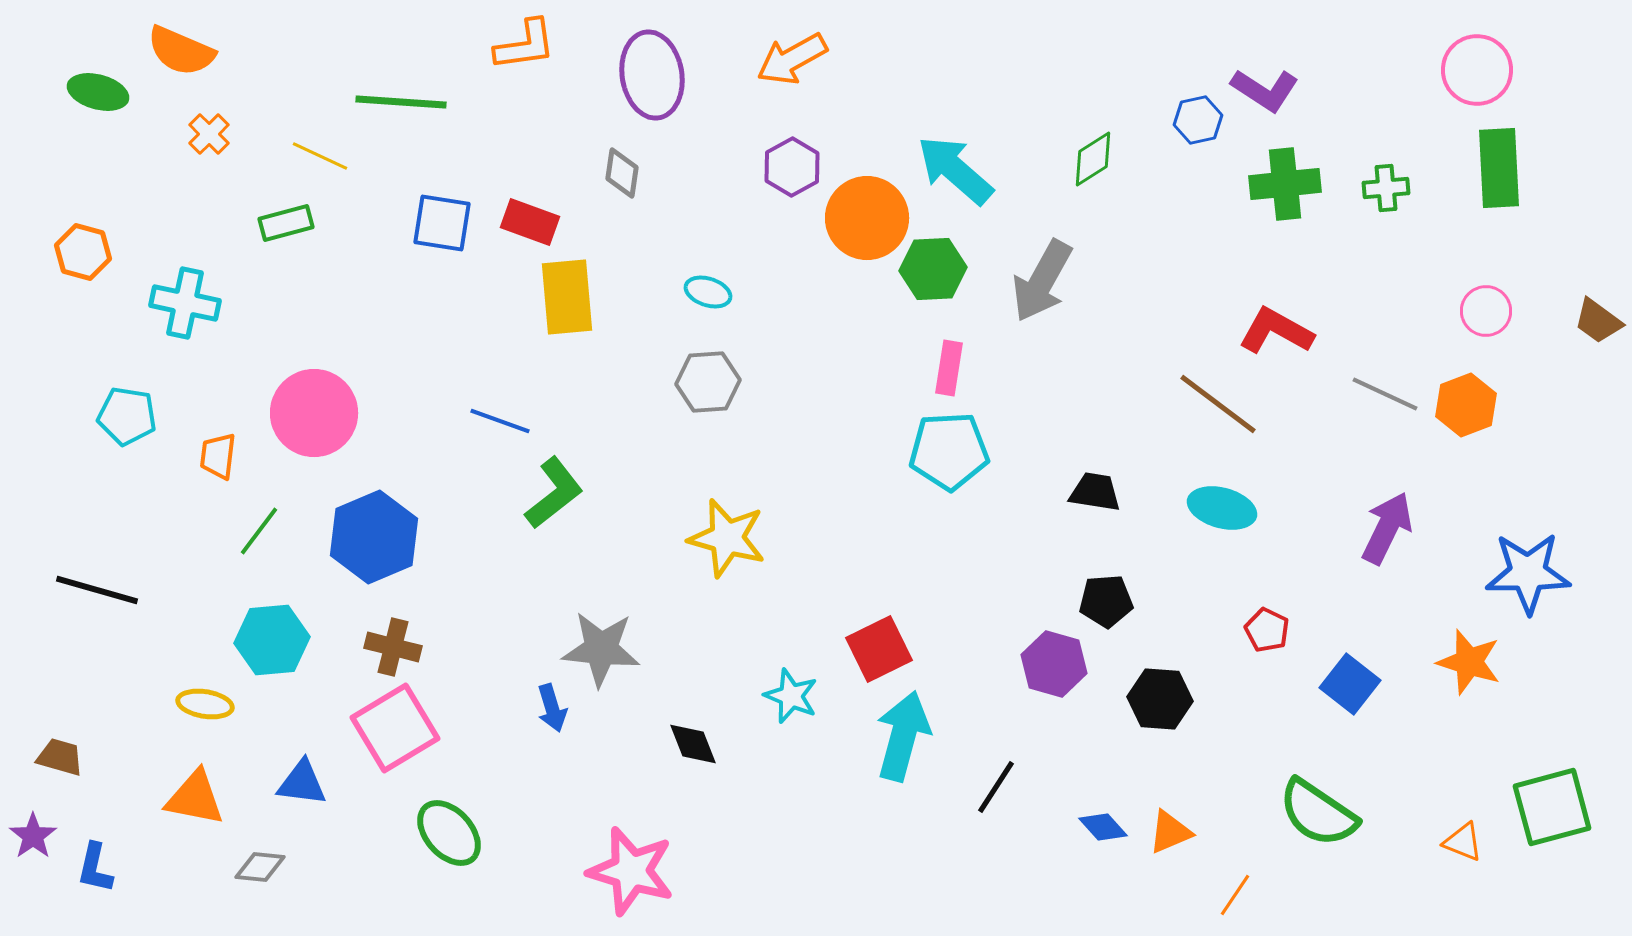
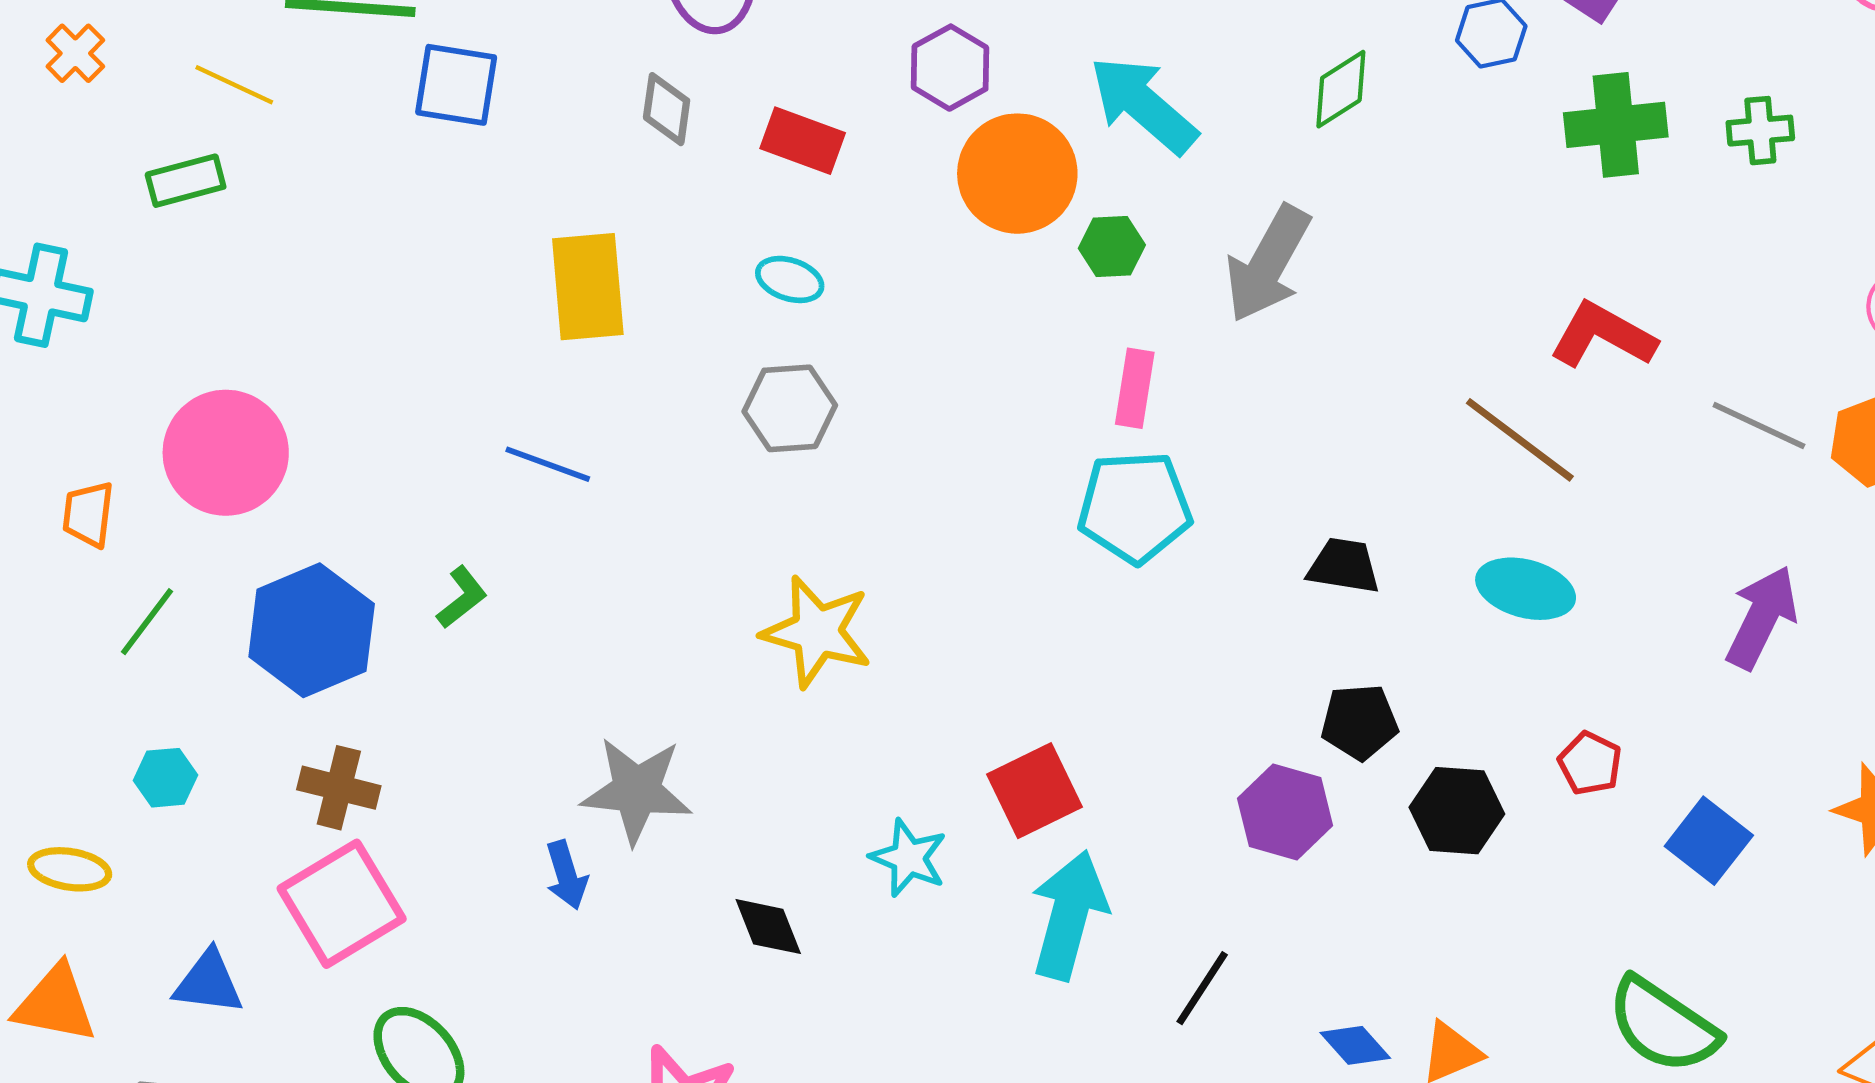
purple hexagon: (792, 167) -> (950, 68), moved
red rectangle: (530, 222) -> (803, 141), moved
blue square: (442, 223) -> (456, 85), moved
green hexagon: (933, 269) -> (1112, 247), size x0.7
blue line: (500, 421) -> (548, 464), moved
green L-shape: (554, 493) -> (462, 597), moved, size x0.6
cyan hexagon: (272, 640) -> (166, 778), size x0.6
black hexagon: (1160, 699) -> (1457, 811), moved

